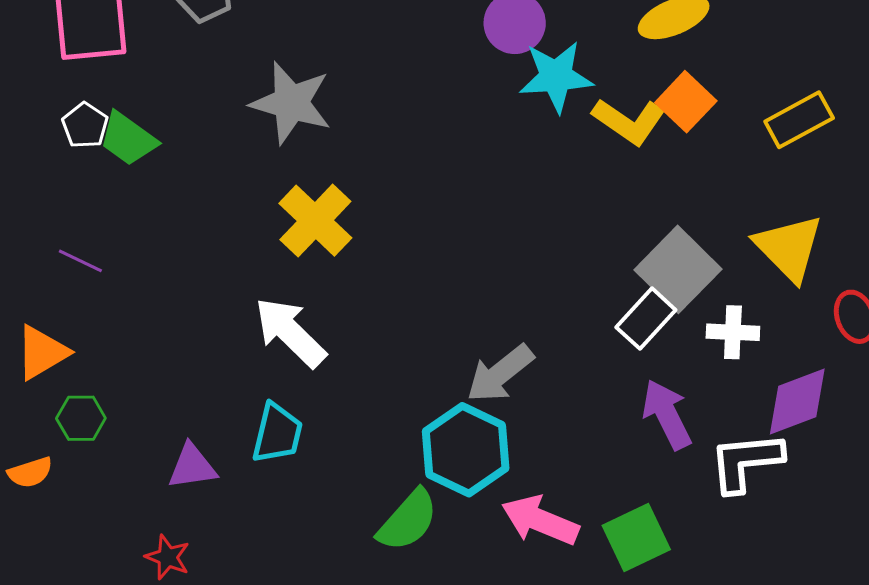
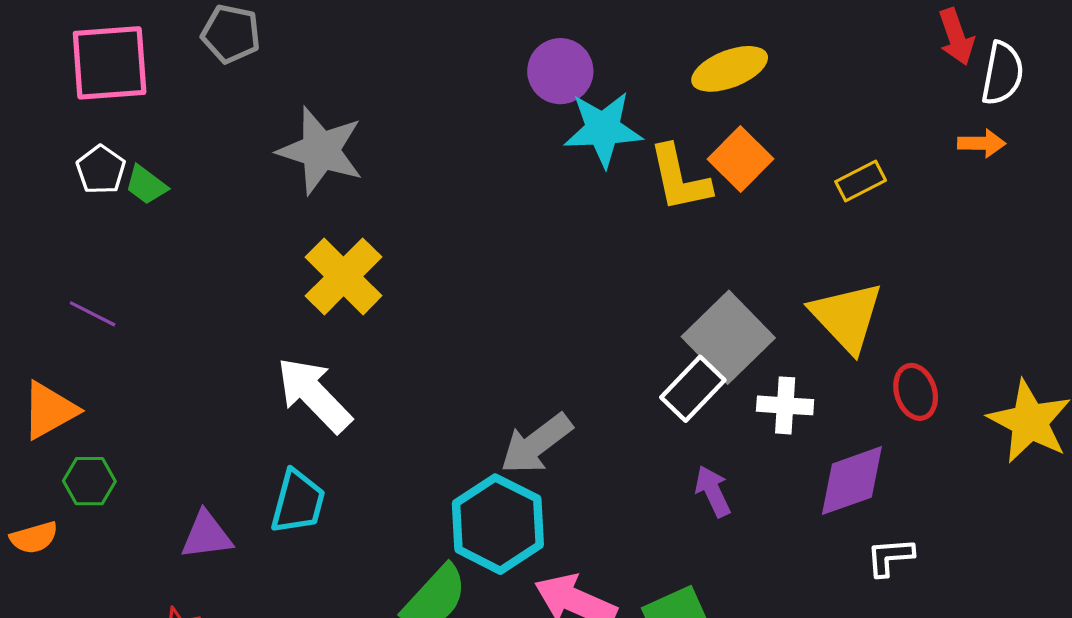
yellow rectangle: (799, 120) -> (861, 181), size x0.7
yellow L-shape: (629, 121) -> (679, 178), turned 42
green trapezoid: (128, 139) -> (146, 185), size x0.7
purple arrow: (667, 414) -> (713, 491), size x0.7
white L-shape: (746, 462) -> (890, 557), moved, size x0.6

